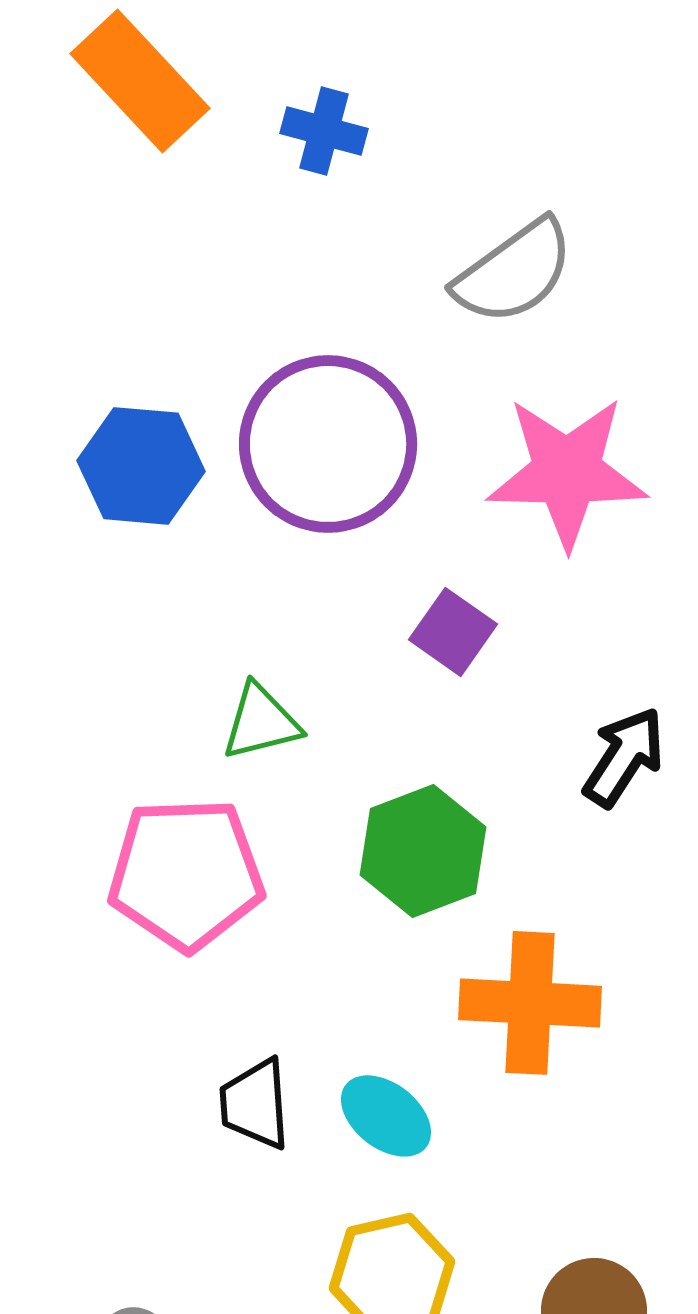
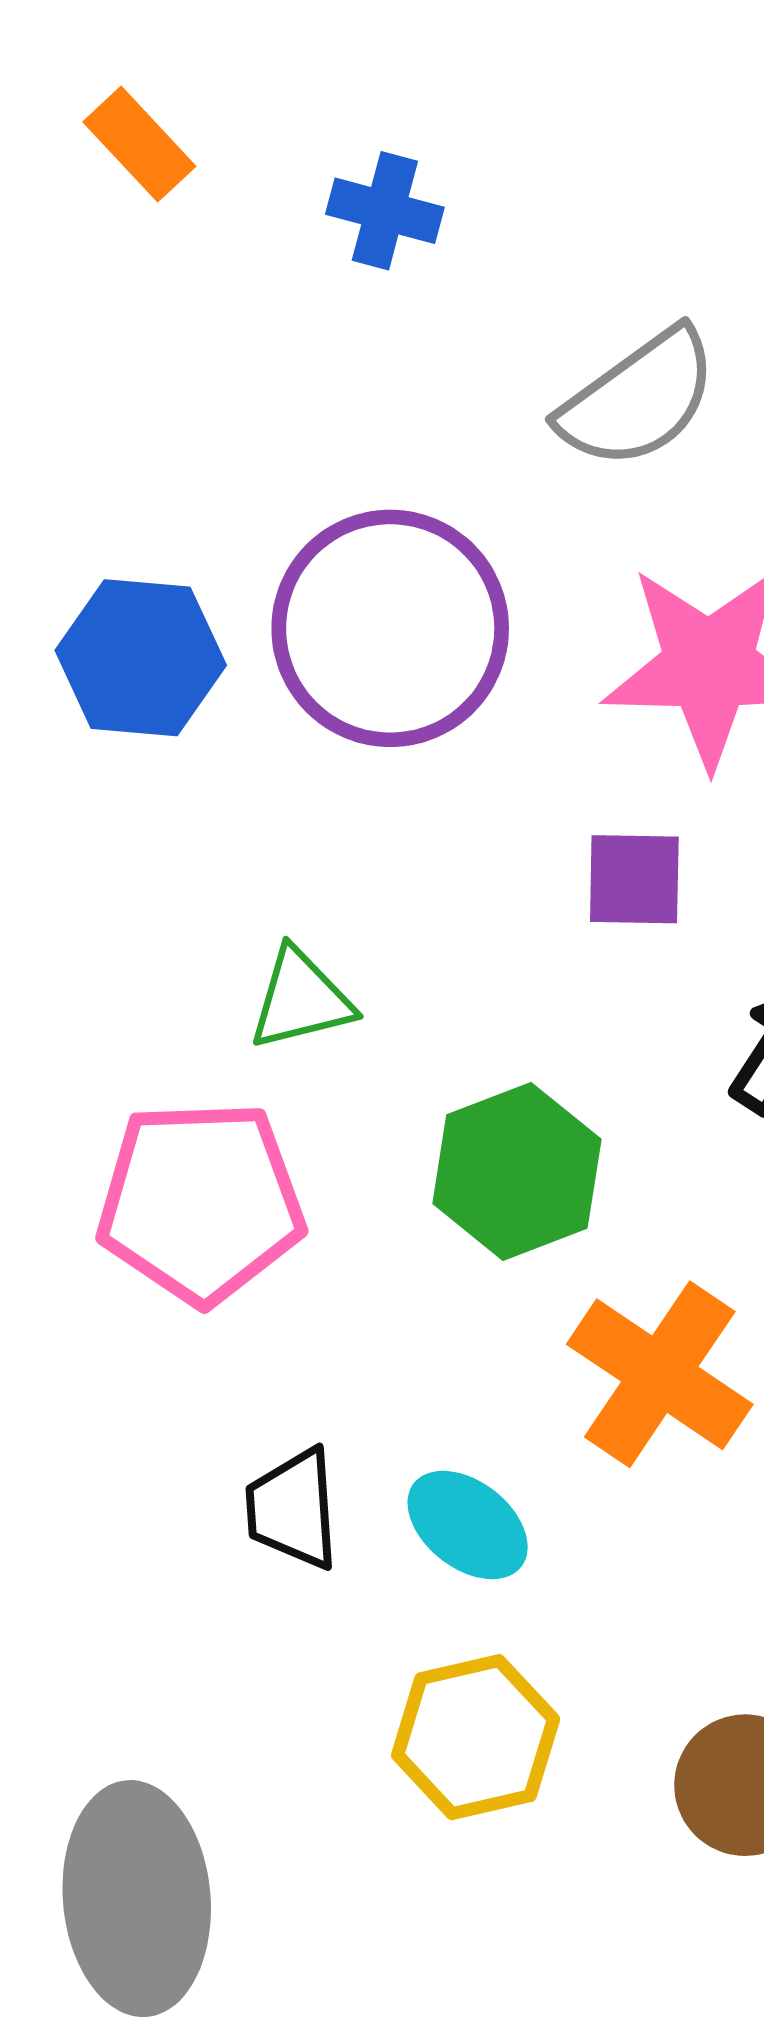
orange rectangle: (140, 81) -> (139, 144), size x0.6
purple square: (453, 632) -> (634, 879), moved, turned -34
orange cross: (530, 1003) -> (660, 1374), turned 31

